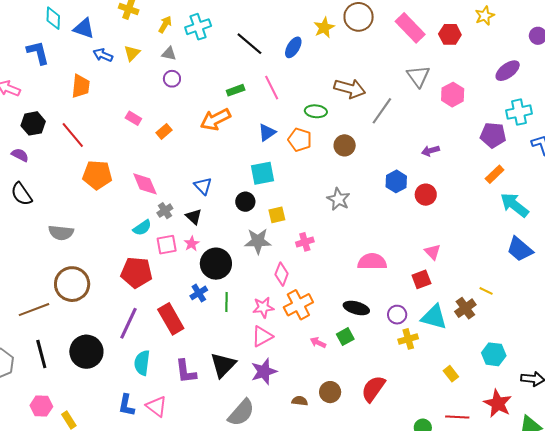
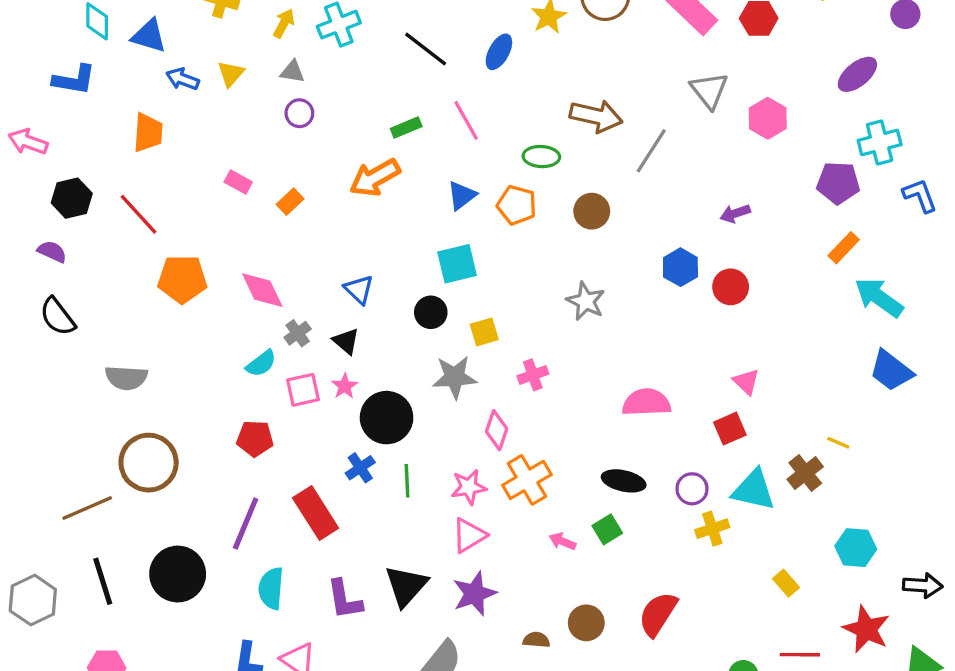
blue L-shape: (38, 53) -> (74, 80), turned 116
red pentagon: (137, 273) -> (255, 438), size x0.7

